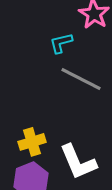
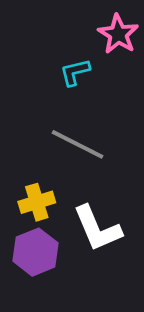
gray line: (81, 79) -> (78, 144), moved

